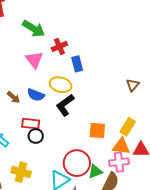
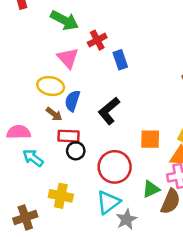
yellow ellipse: (61, 85) -> (51, 86), moved
blue semicircle: (36, 95) -> (72, 101), turned 90
brown arrow: (13, 97) -> (54, 114), moved
red circle: (77, 163) -> (115, 167), moved

